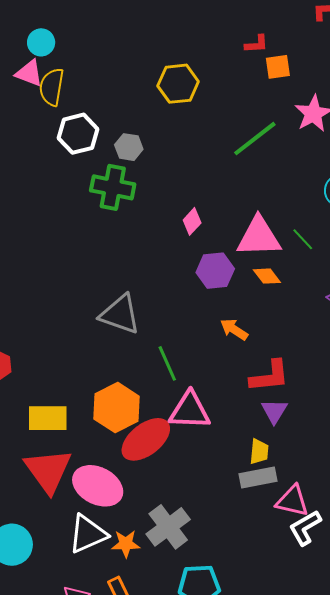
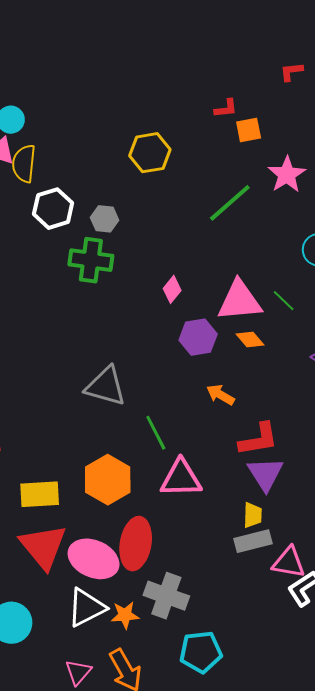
purple triangle: (274, 411) -> (265, 474), size x1.4
red ellipse: (146, 439) -> (136, 544), moved, turned -39
gray cross: (168, 527) -> (166, 596), turned -30

